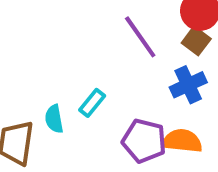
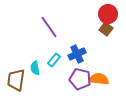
purple line: (140, 37) -> (49, 27), moved
blue cross: (188, 85) -> (77, 54), moved

